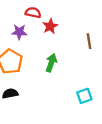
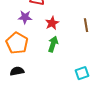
red star: (50, 26) -> (52, 23), moved

